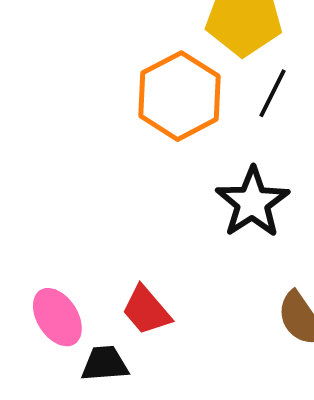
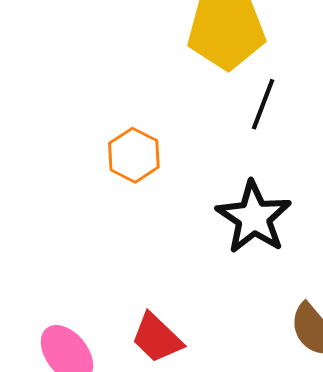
orange hexagon: (179, 96) -> (134, 155), moved, size x0.6

